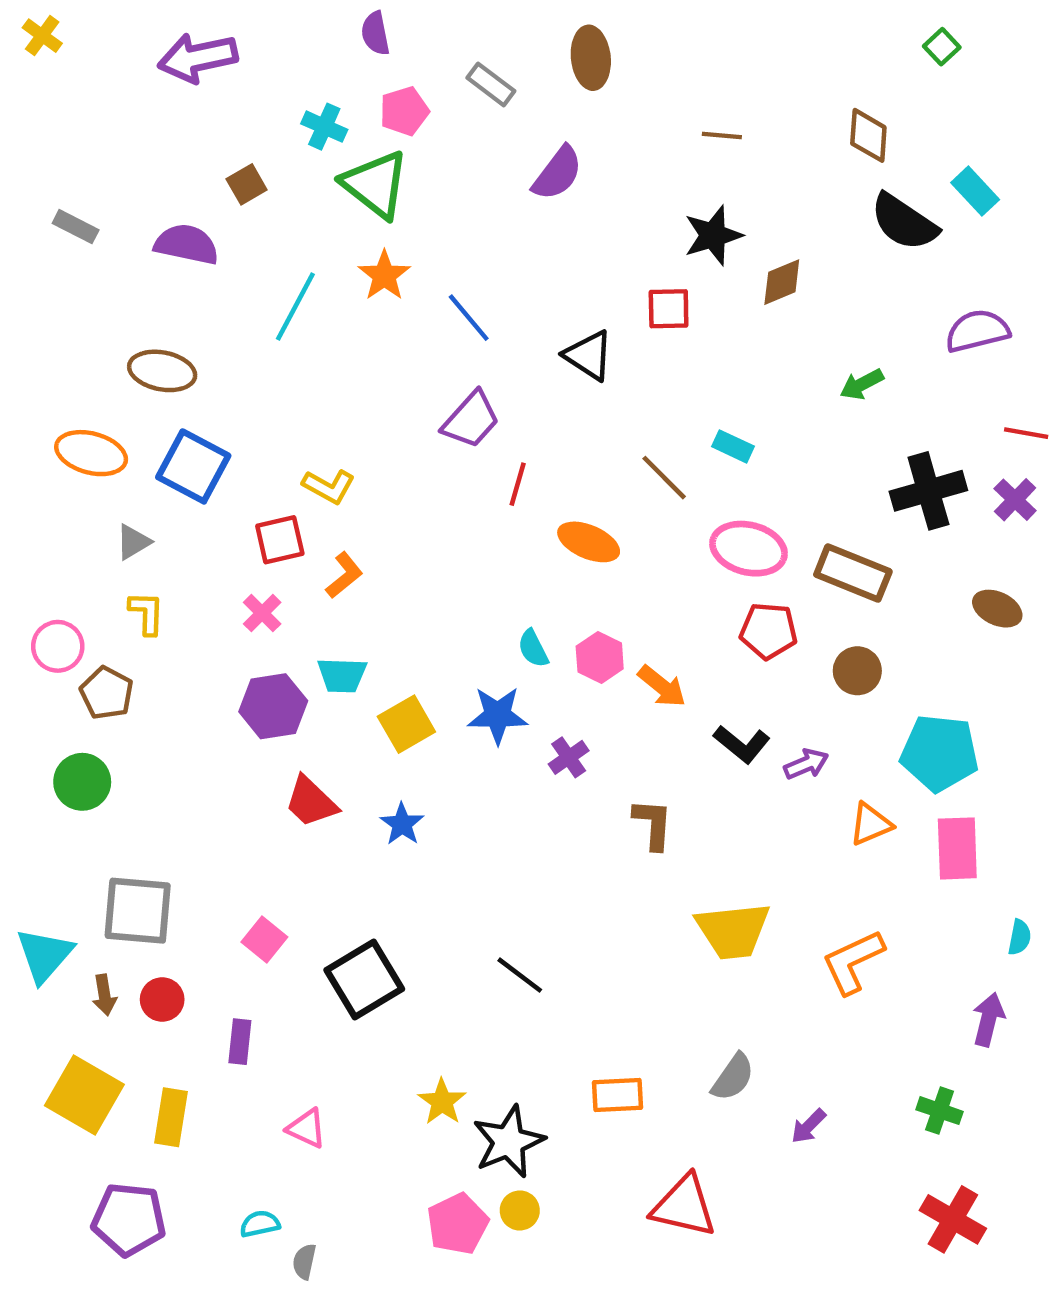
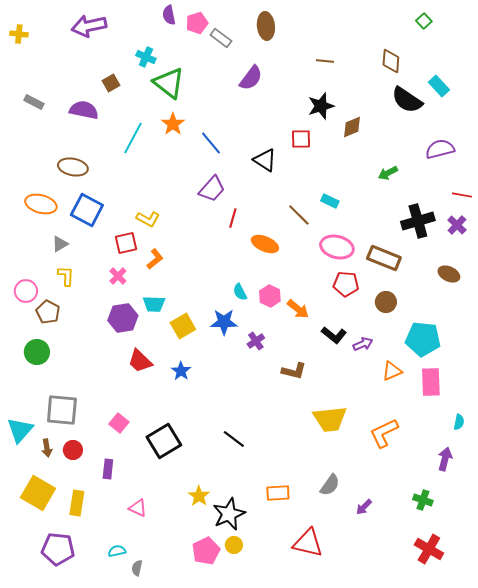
yellow cross: (42, 36) -> (19, 34), moved, turned -30
pink pentagon: (404, 111) -> (197, 23), moved
brown L-shape: (653, 824) -> (294, 371), turned 100

